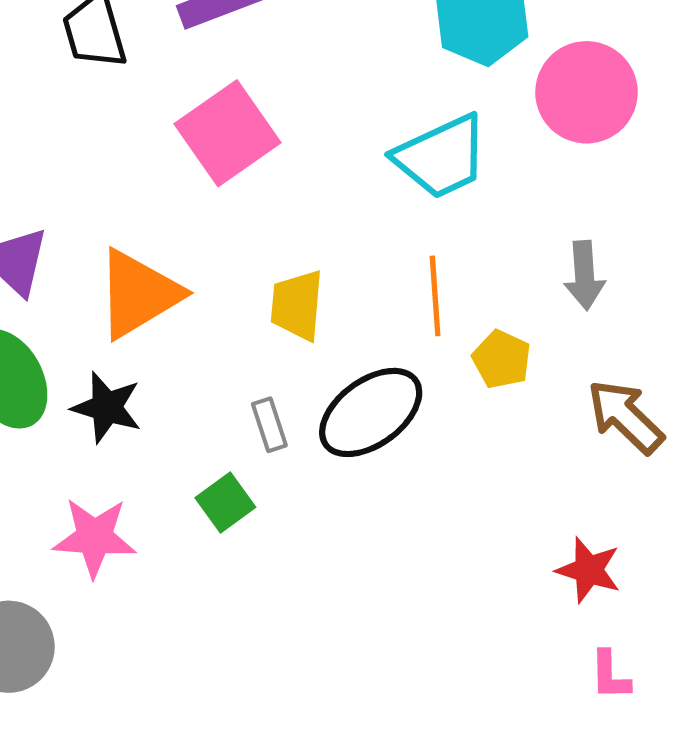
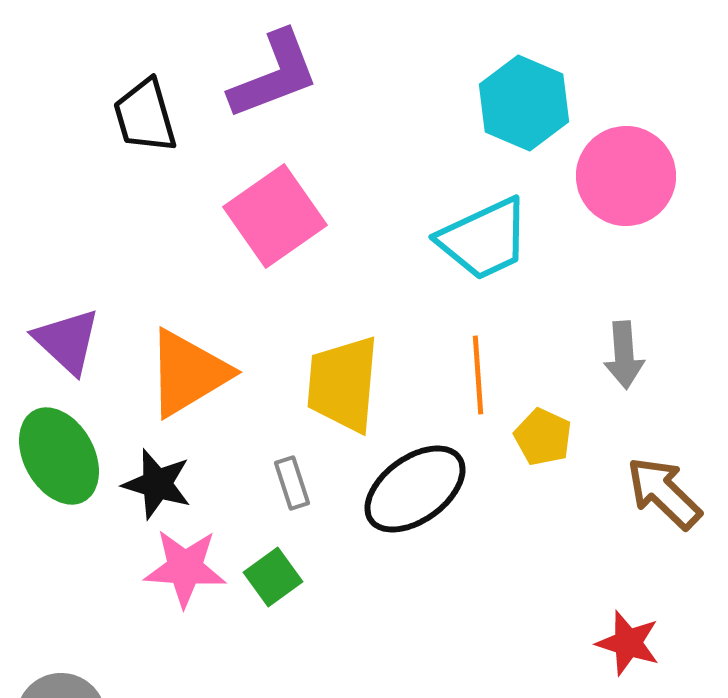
yellow trapezoid: (297, 305) -> (343, 384), size x1.4
gray rectangle: (269, 425) -> (292, 483), moved
pink star: (94, 537) -> (185, 568), moved

